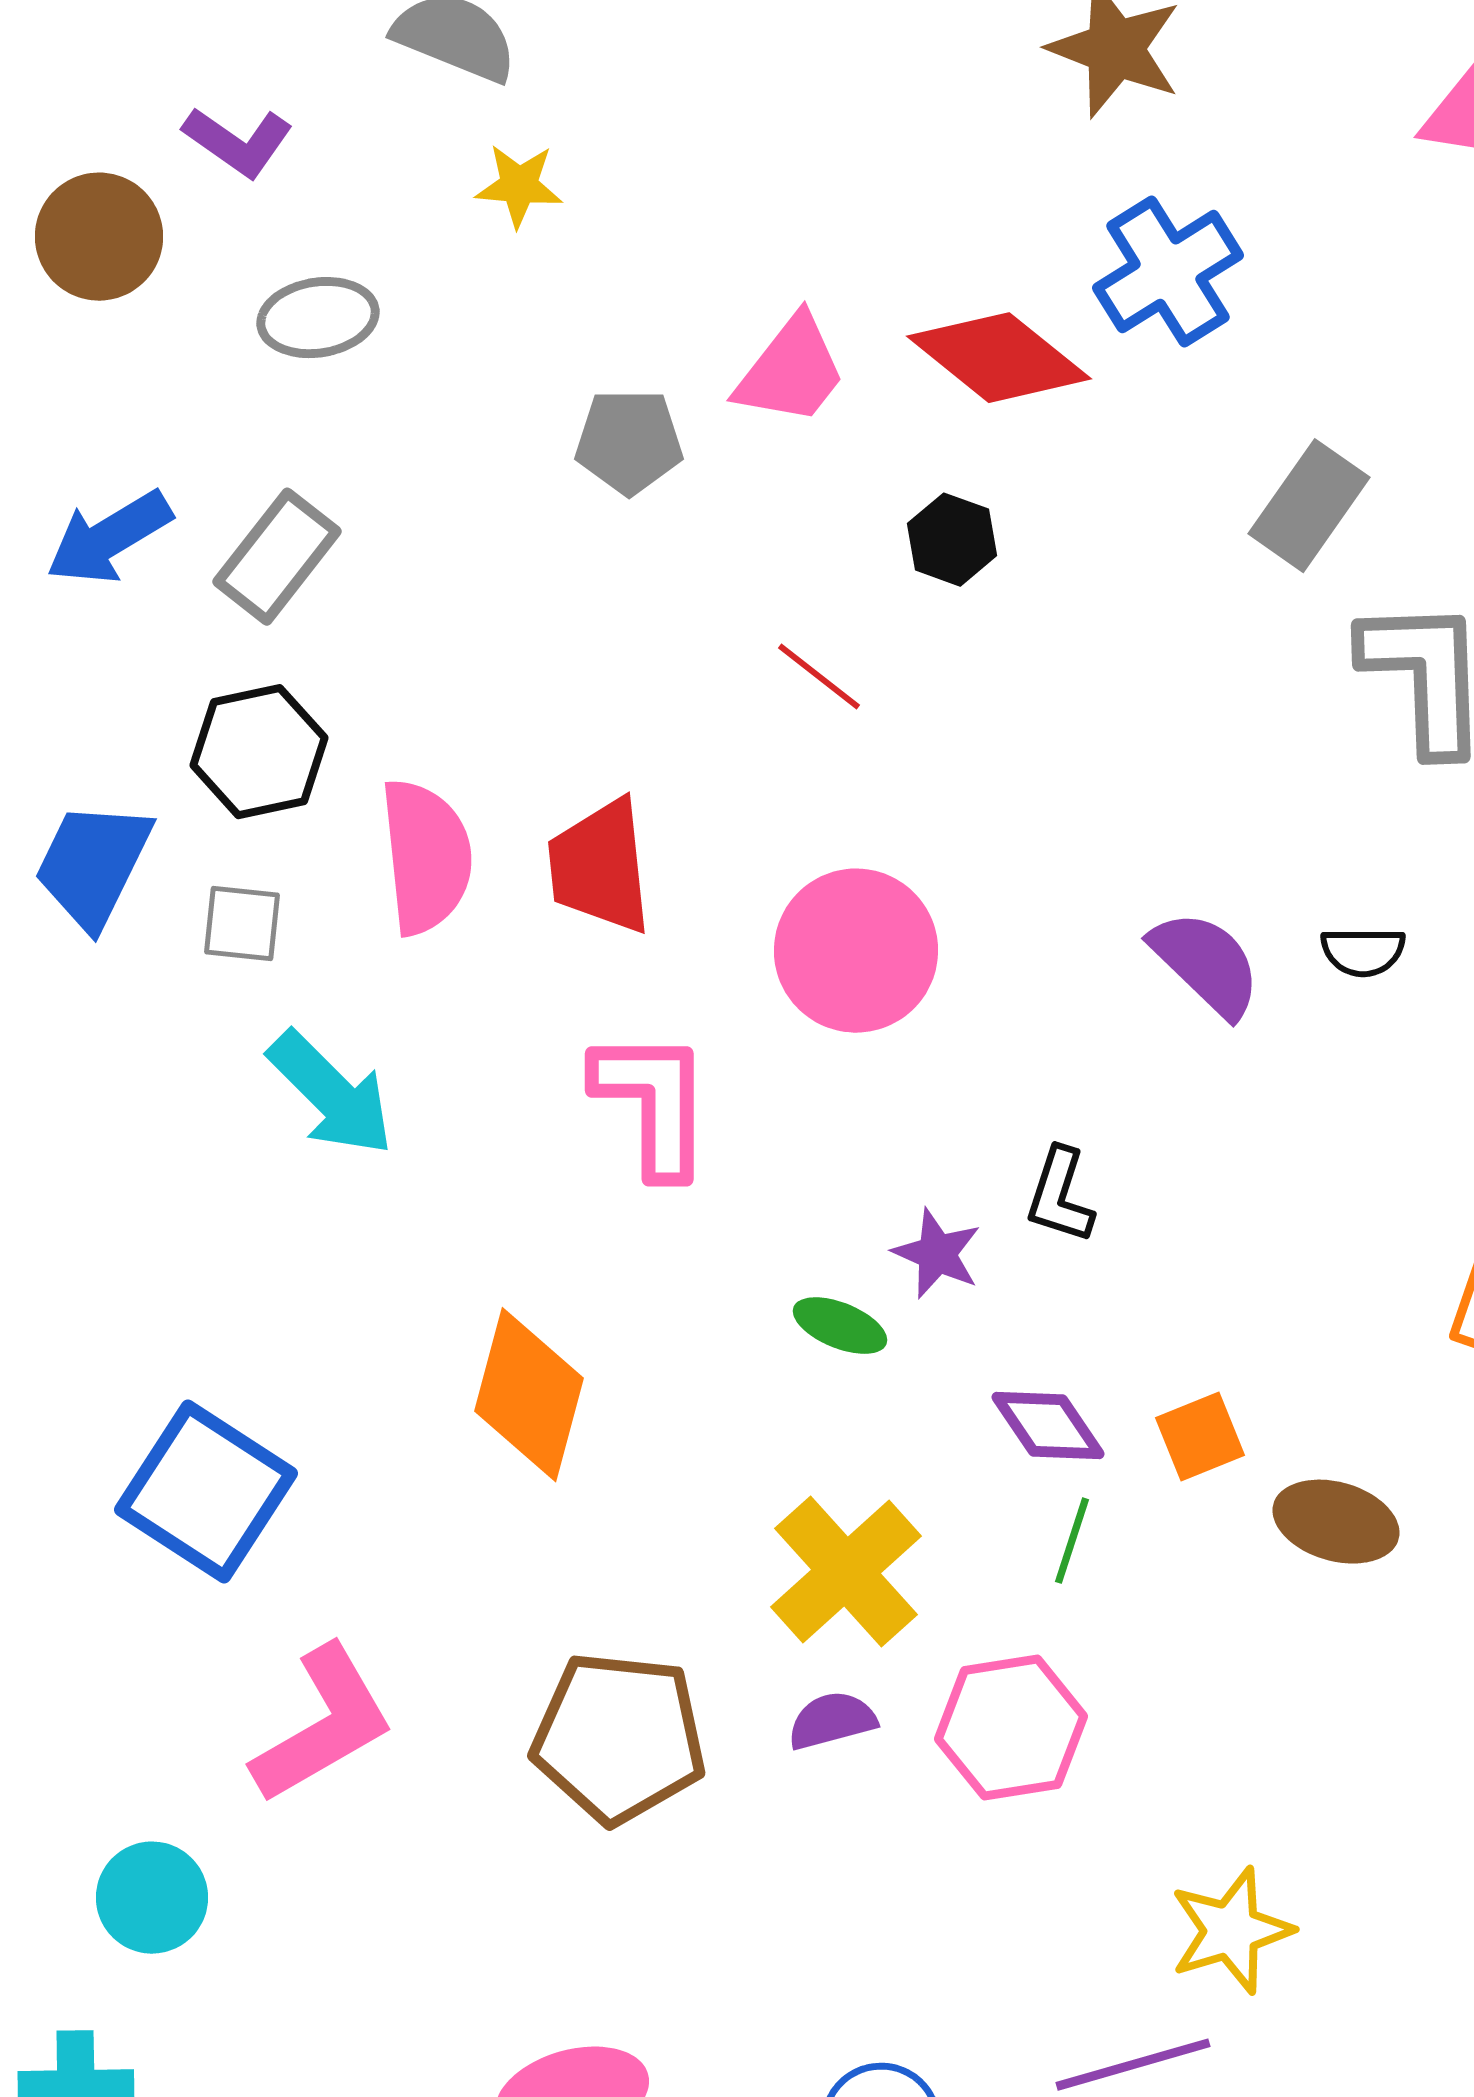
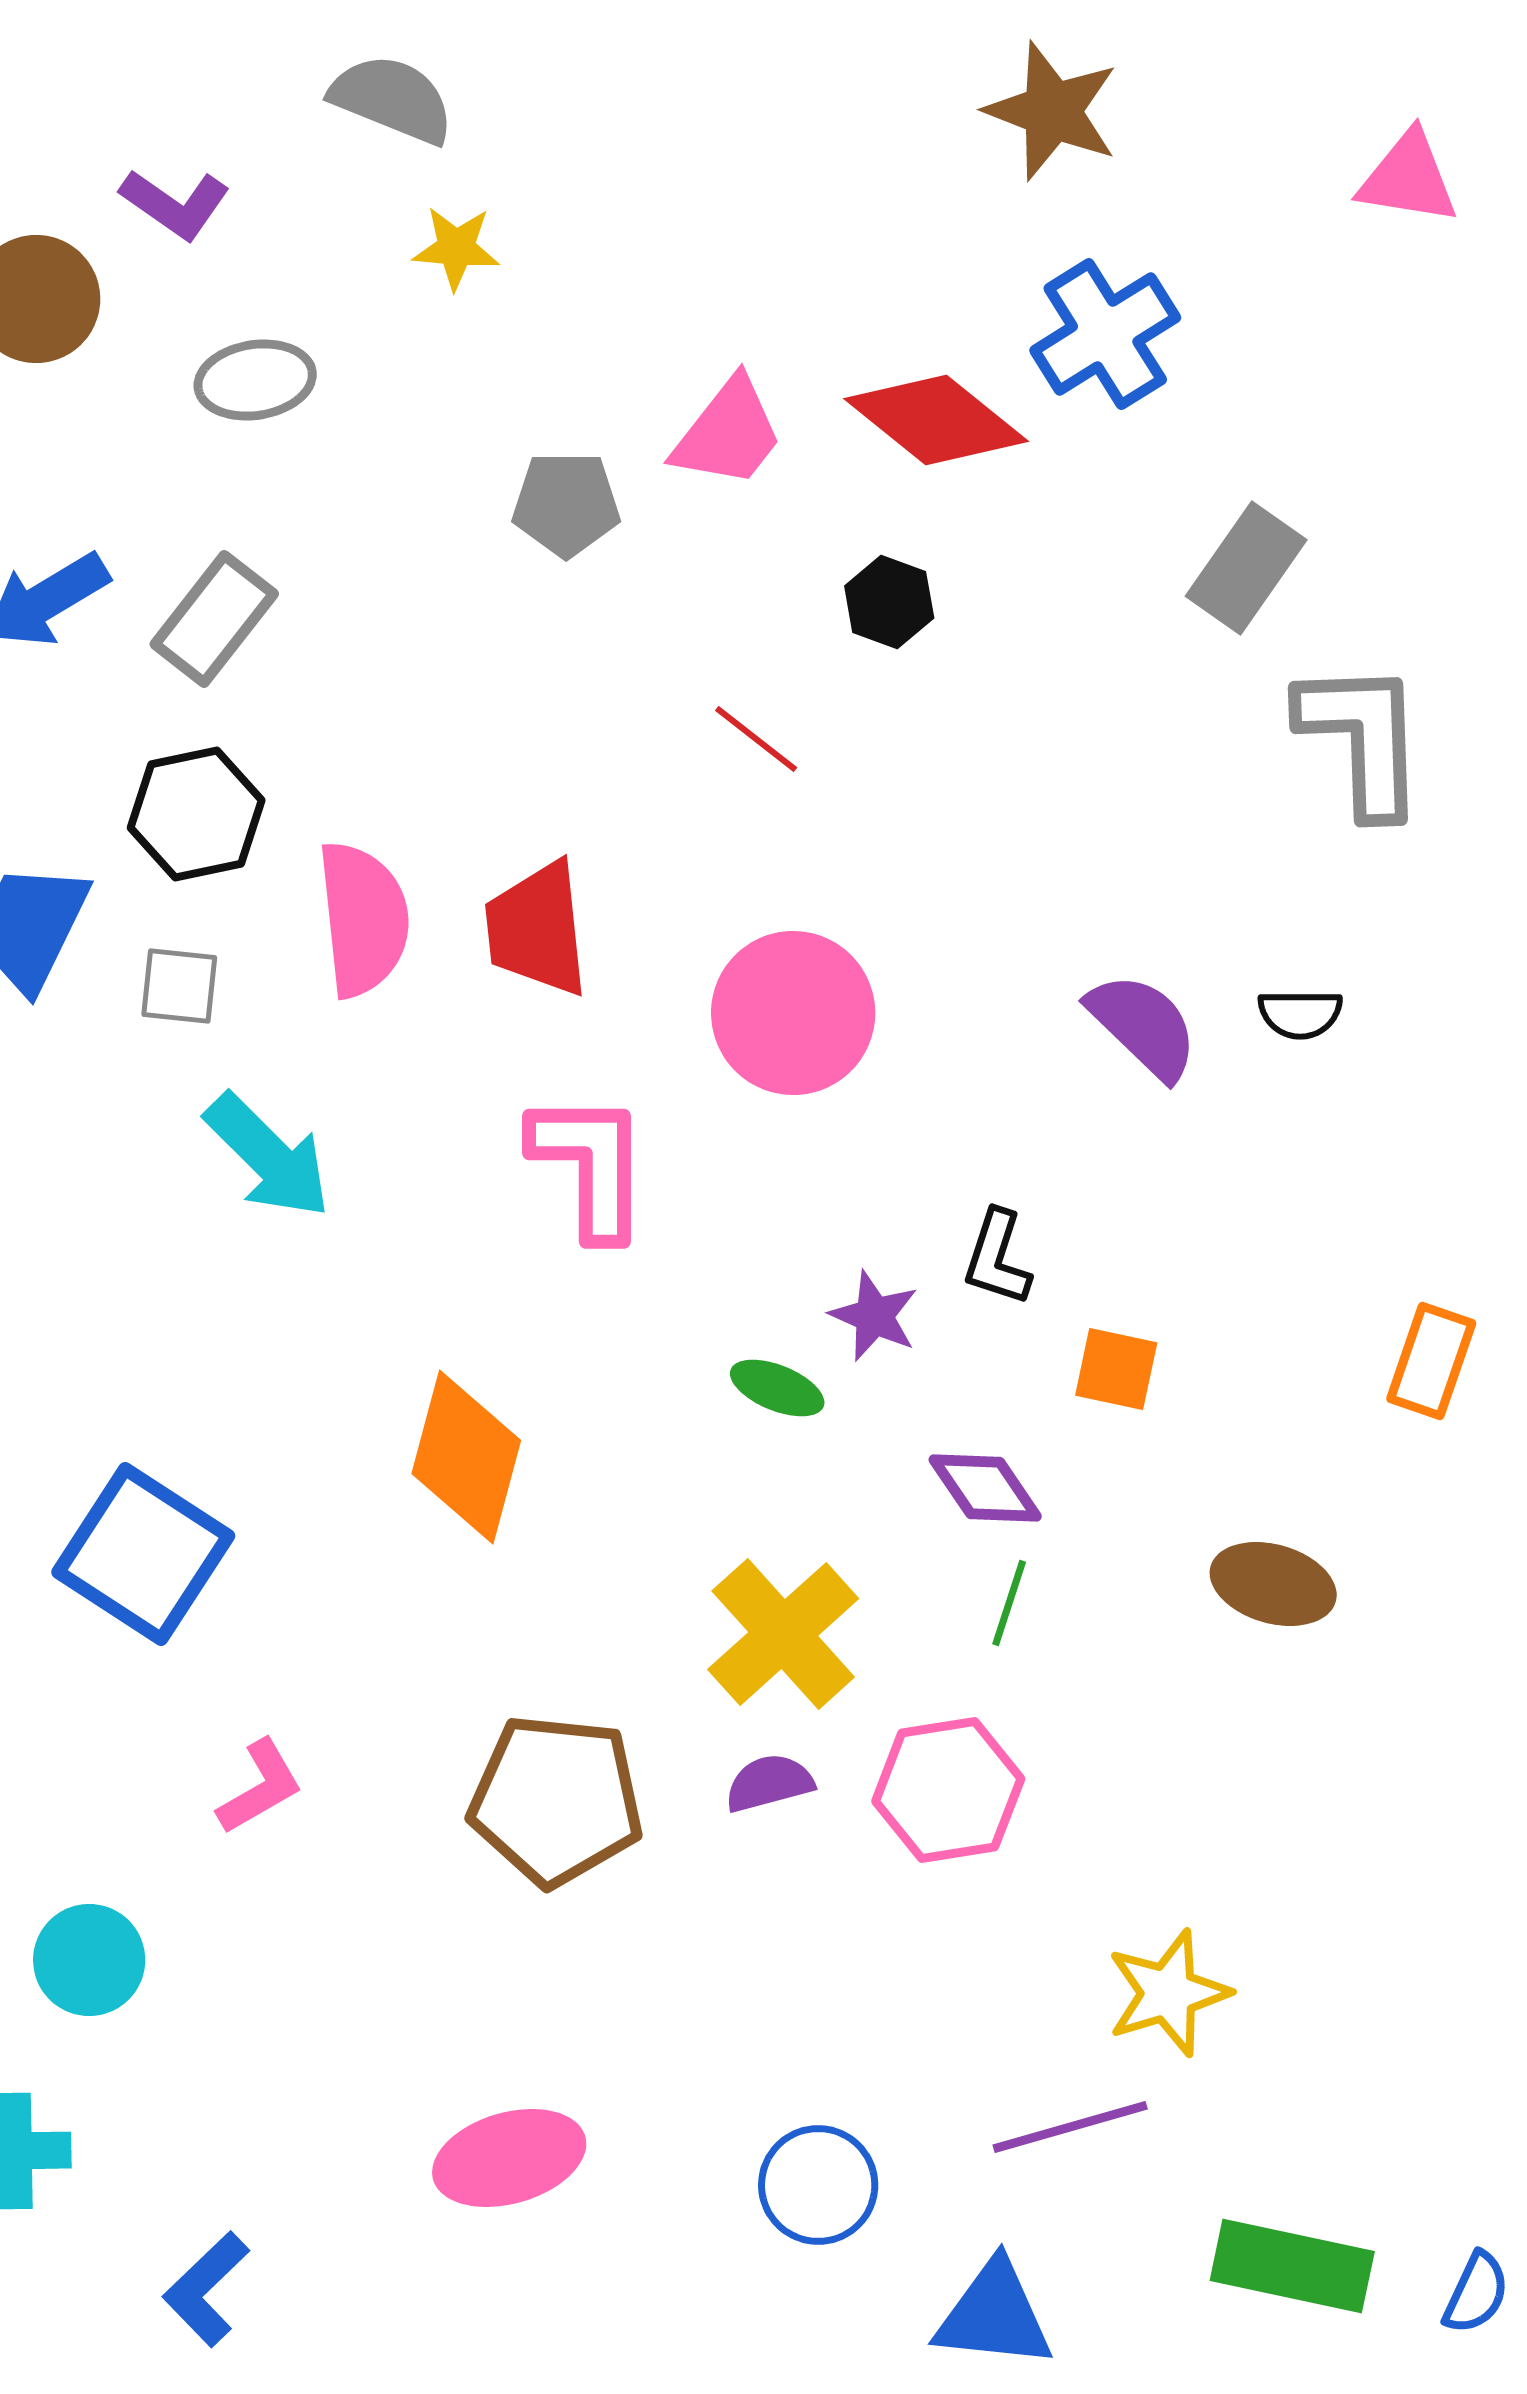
orange square: (1200, 1437) -> (1116, 1369), moved, turned 34
pink L-shape: (323, 1725) -> (260, 1787), size x0.6

